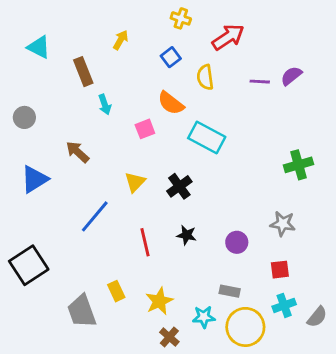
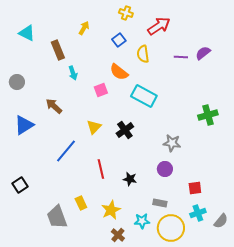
gray star: (283, 224) -> (172, 143), moved
black star: (187, 235) -> (130, 179), moved
black square: (29, 265) -> (20, 185), size x0.6

